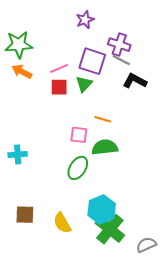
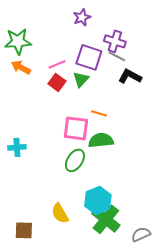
red square: (59, 87) -> (57, 82), turned 36
pink square: (79, 135) -> (76, 128), size x1.5
brown square: (25, 215) -> (24, 230), moved

